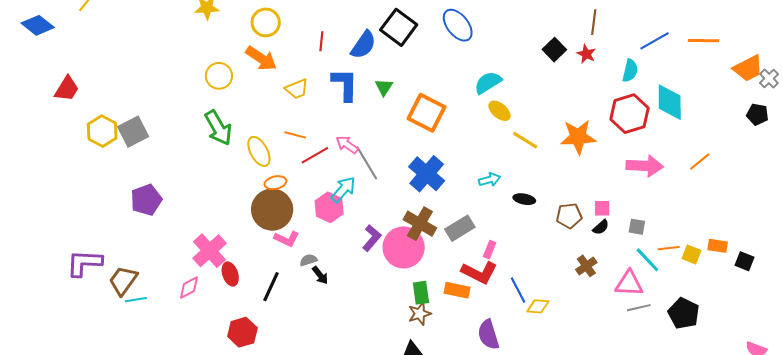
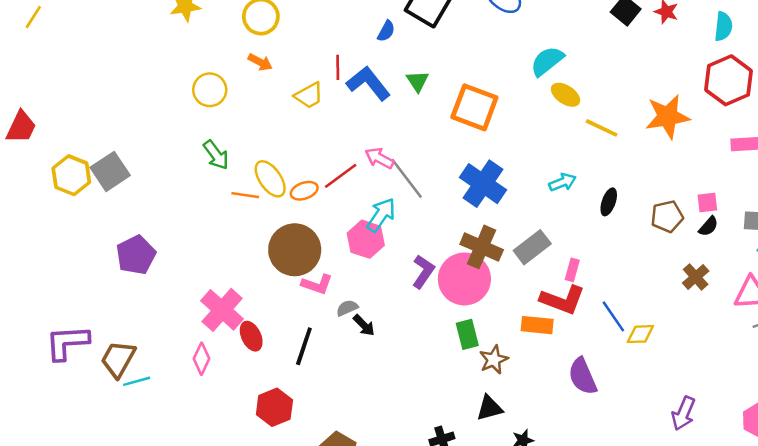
red line: (321, 41) -> (338, 67), moved
blue semicircle: (363, 45) -> (386, 31), size x0.6
orange arrow: (261, 58) -> (260, 62), size x0.6
blue L-shape: (345, 85) -> (368, 83), turned -33
green arrow: (218, 128) -> (216, 155), size x0.7
orange line: (295, 135) -> (245, 195), moved
orange ellipse: (275, 183) -> (304, 191), moved
black ellipse: (524, 199) -> (609, 202), turned -75
pink diamond: (189, 287) -> (201, 359), turned -30
green rectangle: (421, 293) -> (467, 334), moved

